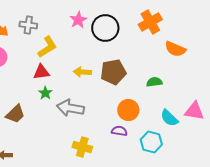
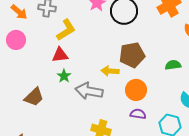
yellow arrow: (82, 72) -> (110, 71), moved
orange circle: (128, 110) -> (136, 90), moved

